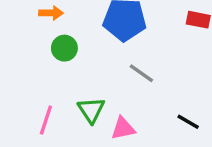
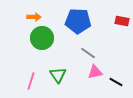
green circle: (64, 48) -> (42, 38), size x1.5
pink triangle: (123, 128) -> (95, 72), moved

